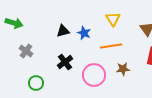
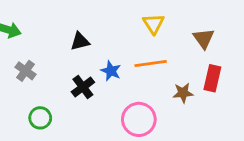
blue star: (84, 33) -> (111, 71), moved
brown star: (123, 69) -> (183, 93), moved
pink circle: (94, 75) -> (139, 119), moved

